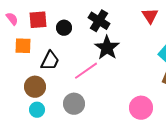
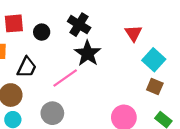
red triangle: (150, 16) -> (133, 33), moved

